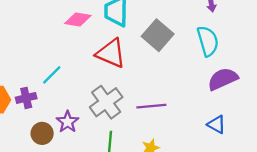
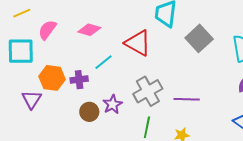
pink diamond: (78, 19) -> (89, 30), moved
red triangle: (111, 53) -> (138, 43), moved

